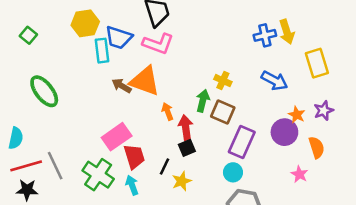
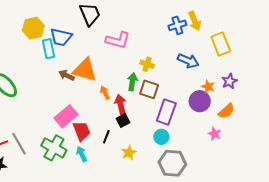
pink L-shape: (158, 44) -> (118, 40), moved
orange semicircle: (317, 147) -> (226, 111), turned 72
yellow star: (182, 181) -> (129, 153), moved

